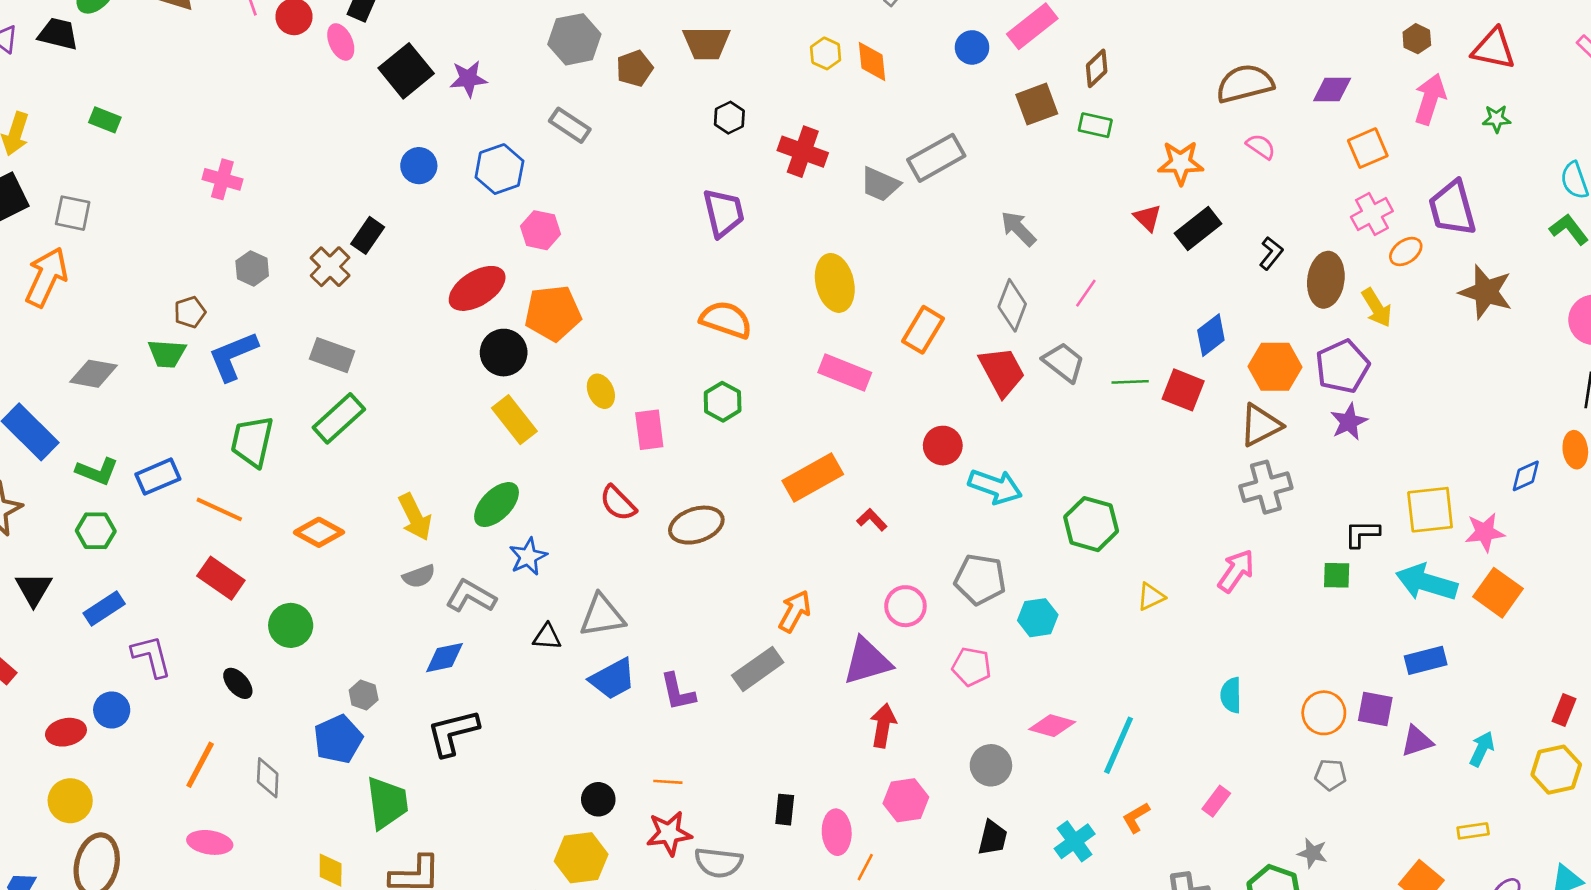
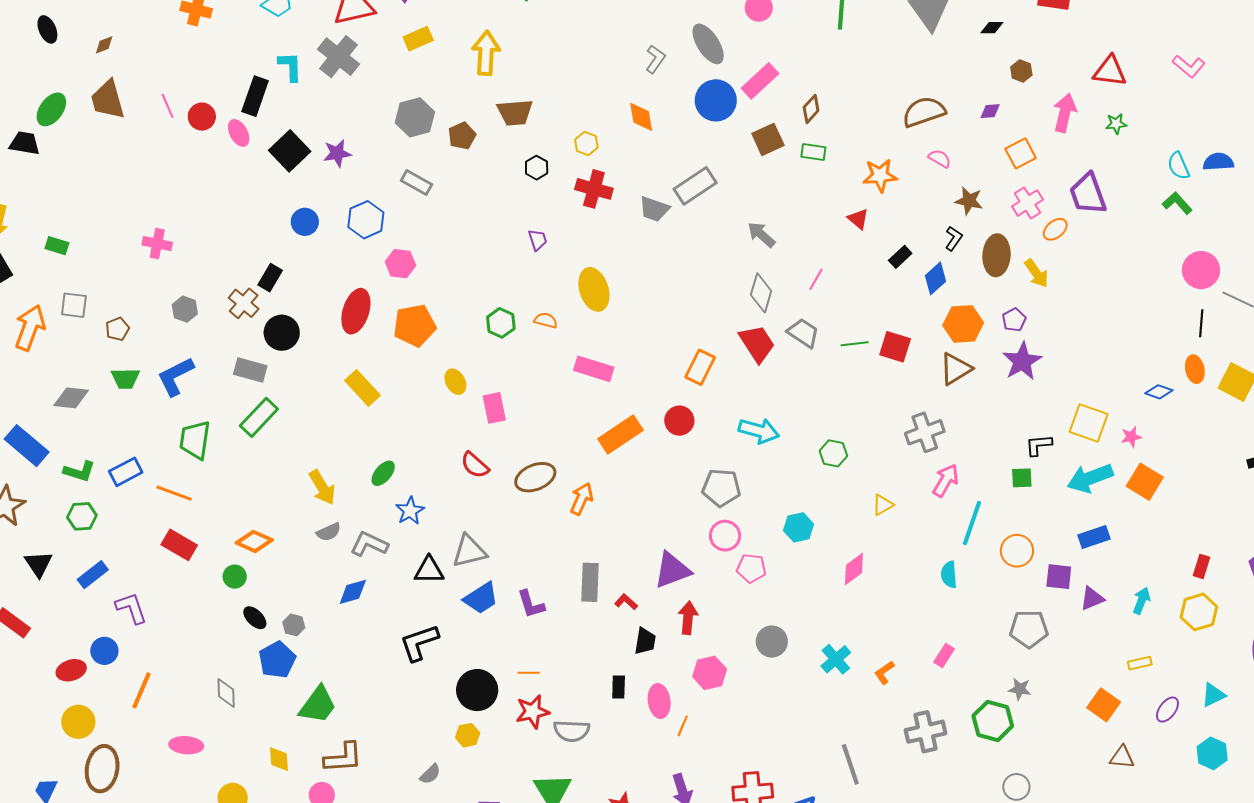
brown hexagon: (1417, 39) -> (1021, 71), moved
blue circle: (972, 47) -> (716, 100), size x1.6
yellow hexagon: (826, 53) -> (586, 143), moved
purple diamond: (1332, 89) -> (990, 111), size x0.7
green rectangle: (105, 120) -> (57, 246), moved
gray square: (73, 213) -> (74, 305), moved
purple trapezoid: (724, 213) -> (538, 240), size x0.6
black rectangle: (1198, 228) -> (900, 257), moved, size x0.7
yellow ellipse: (835, 283) -> (594, 289), moved
red ellipse: (477, 288) -> (356, 311), turned -36
brown star: (1486, 292) -> (969, 201), moved, size x0.7
brown pentagon: (190, 312) -> (117, 329), moved
orange semicircle: (726, 320) -> (546, 320), size x0.6
orange rectangle: (923, 330) -> (700, 367), moved
blue diamond: (1211, 335) -> (936, 278), moved
black circle: (504, 353) -> (282, 333), moved
purple pentagon: (1342, 366) -> (1014, 320), size x0.6
pink rectangle: (845, 373) -> (594, 369), moved
green hexagon: (723, 402) -> (501, 323), moved
yellow rectangle: (514, 420) -> (363, 388), moved
purple star: (1349, 422) -> (1022, 361), size x1.4
red circle: (943, 446) -> (679, 421), moved
blue diamond: (1526, 476) -> (1159, 392), turned 48
gray cross: (1266, 487) -> (925, 432), moved
green ellipse: (497, 505) -> (383, 473), size x0.7
yellow square: (1430, 510) -> (1089, 423), turned 30
red L-shape: (872, 520) -> (626, 602), moved
green hexagon: (1091, 524) -> (833, 453), size x0.7
orange diamond: (319, 532) -> (254, 541), moved
pink star: (1485, 532) -> (1131, 437), size x0.7
gray pentagon: (980, 579) -> (721, 488), moved
cyan arrow: (1426, 582) -> (1090, 478), turned -33
pink circle: (905, 606) -> (725, 536), moved
orange arrow: (795, 611) -> (582, 499), moved
green circle: (291, 625) -> (235, 577), size x0.7
black triangle: (547, 637) -> (429, 570), size x1.4
gray rectangle: (758, 669) -> (590, 582), turned -48
black ellipse: (238, 683) -> (255, 618), moved
orange circle: (1324, 713) -> (1017, 551), moved
pink diamond: (1052, 726) -> (854, 569), moved, turned -48
black L-shape: (453, 733) -> (419, 643), moved
cyan line: (1119, 745) -> (972, 523), moved
orange line: (200, 765) -> (142, 690), moved
gray pentagon: (1330, 775) -> (1029, 629), size x1.6
black circle: (598, 799) -> (477, 690), size x1.6
green trapezoid: (387, 803) -> (318, 705), turned 48
black trapezoid: (993, 838) -> (645, 641), moved
cyan cross: (1075, 841) -> (836, 659), moved
yellow hexagon: (581, 858) -> (468, 735), size x0.6

